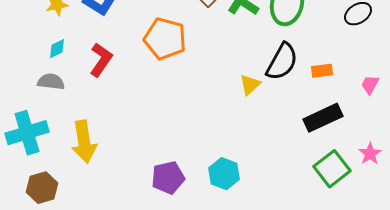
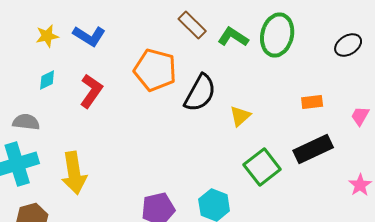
black semicircle: (282, 62) -> (200, 93), moved
gray semicircle: (51, 82) -> (26, 122), moved
green square: (332, 169) -> (262, 167), moved

